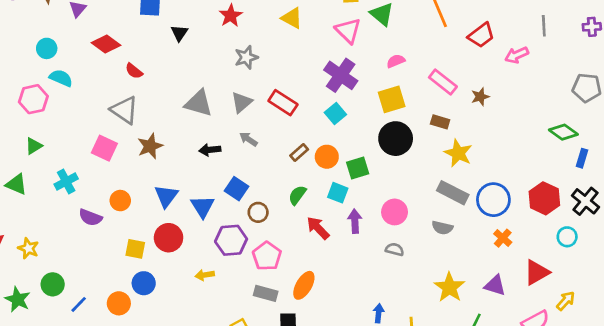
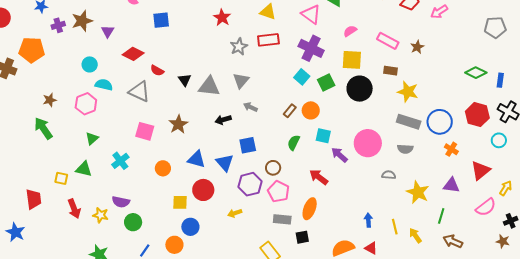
black triangle: (179, 33) -> (185, 80), moved
yellow square: (392, 99) -> (352, 60), turned 30
red rectangle: (283, 103) -> (268, 40), moved, turned -30
gray triangle: (124, 110) -> (139, 92), moved
cyan square: (335, 114) -> (302, 77), moved
green diamond: (563, 132) -> (476, 73), moved
green square: (358, 168) -> (326, 82), moved
blue square: (237, 189) -> (248, 145), turned -36
blue triangle: (166, 196) -> (196, 159), turned -42
brown circle: (258, 212) -> (273, 168), moved
pink circle: (395, 212) -> (368, 143), size x1.4
purple semicircle: (90, 217) -> (121, 202), moved
purple arrow: (355, 221) -> (339, 155), turned -36
red arrow: (318, 228) -> (319, 177), moved
gray semicircle: (395, 249) -> (389, 175), moved
green circle: (53, 284) -> (133, 222), moved

